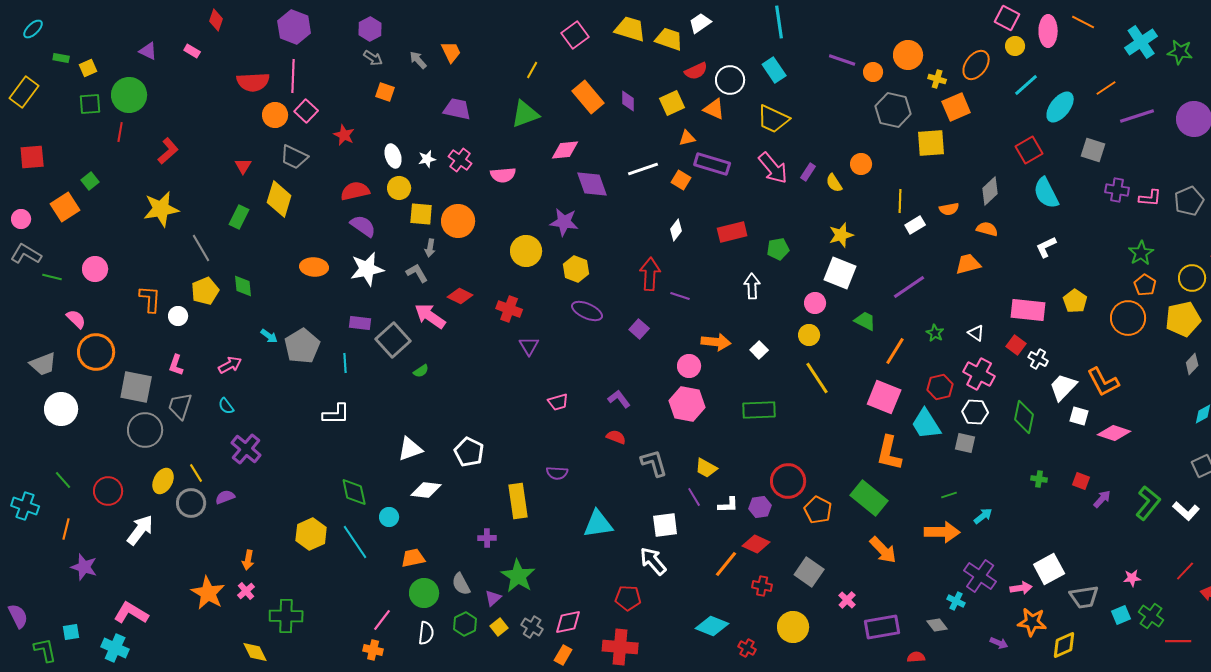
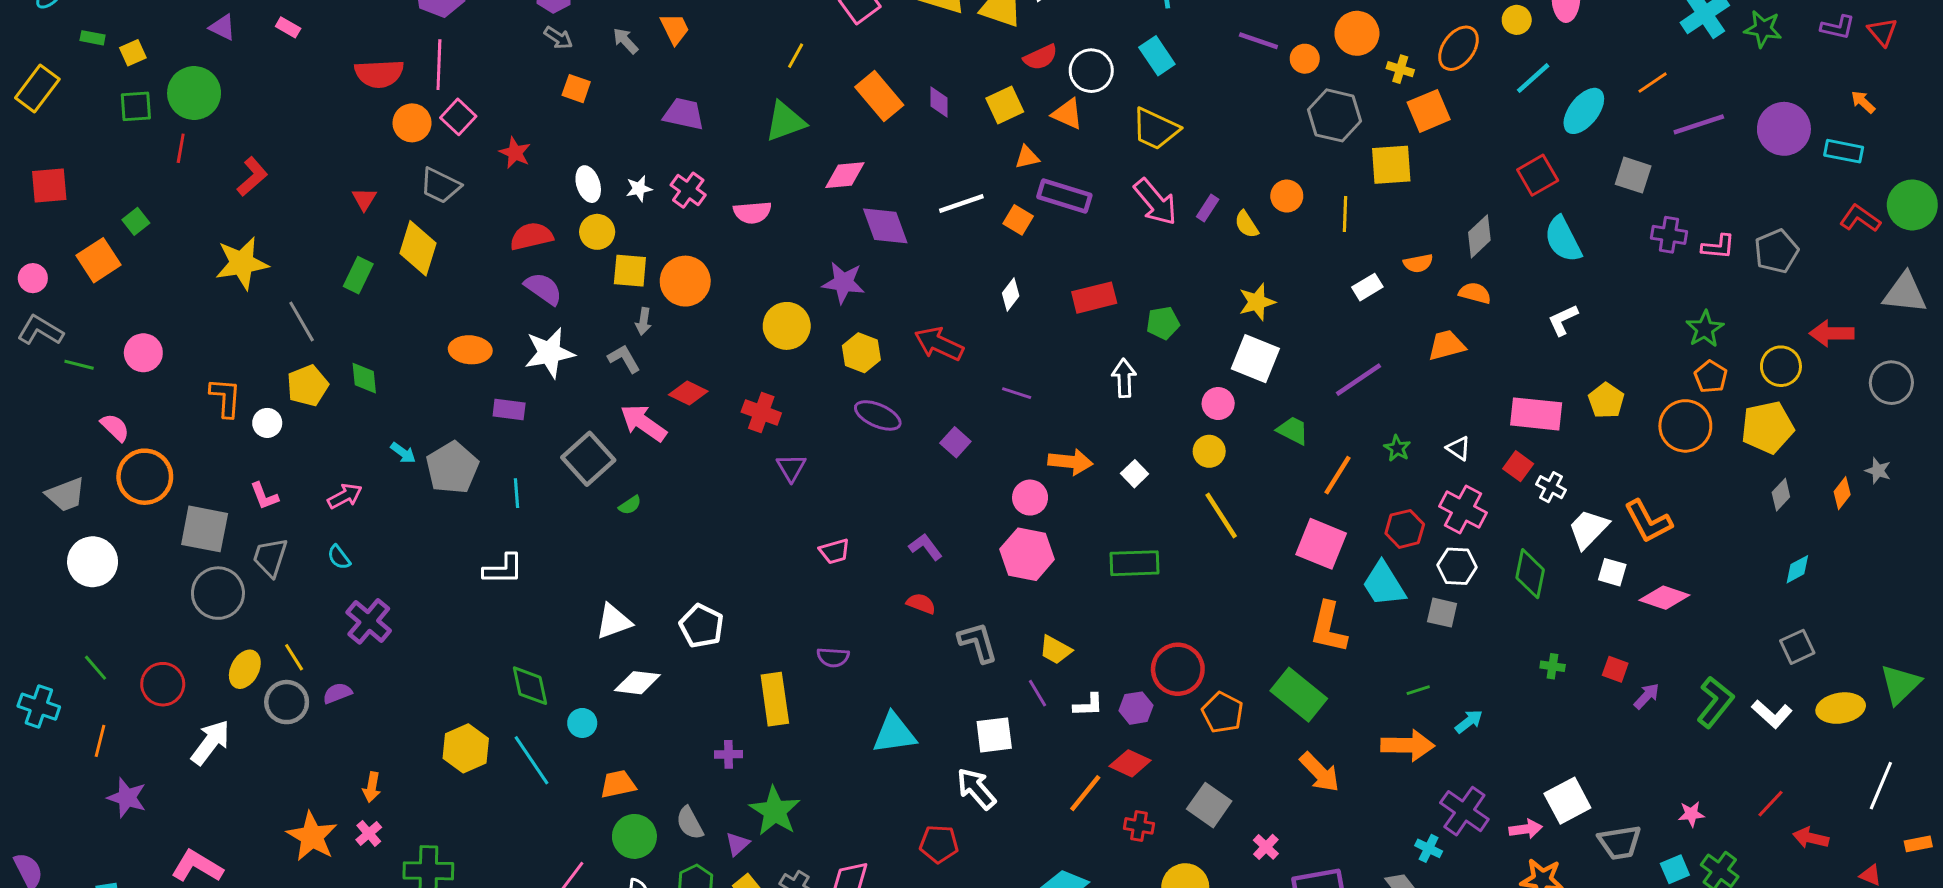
yellow line: (900, 201) -> (1345, 214), moved
red arrow: (650, 274) -> (939, 344), moved, turned -68
purple rectangle: (360, 323) -> (509, 409), moved
pink L-shape: (176, 365) -> (264, 496), turned -40

